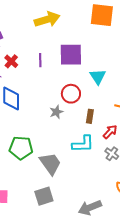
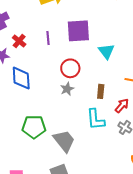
red circle: (71, 94) -> (70, 68), moved
cyan L-shape: (83, 144) -> (95, 119), turned 90

